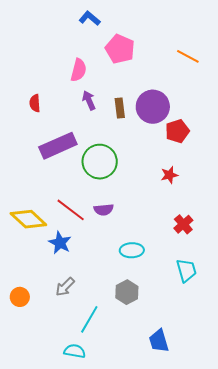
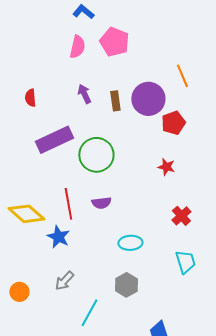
orange line: (188, 56) -> (182, 76), moved, turned 40
pink semicircle: (79, 70) -> (77, 47), moved
red star: (169, 175) -> (166, 167), turned 30
red line: (71, 210) -> (68, 204), turned 44

